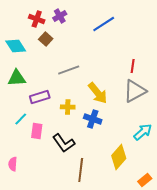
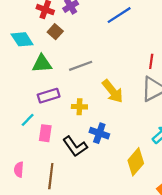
green triangle: (17, 78) -> (42, 64), moved
blue cross: (93, 119) -> (99, 133), moved
brown line: (81, 170) -> (51, 176), moved

